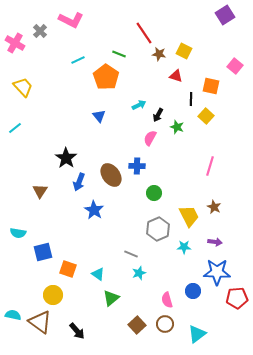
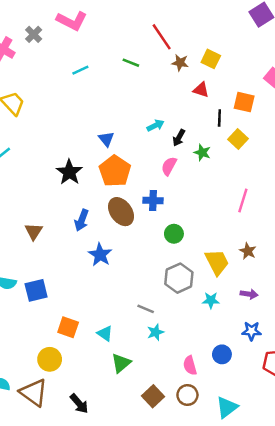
orange pentagon: (106, 77) -> (115, 171), moved
black star: (66, 158) -> (69, 172), moved
blue square: (43, 252) -> (36, 290), moved
blue star: (217, 272) -> (251, 331), size x0.6

